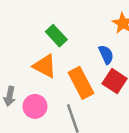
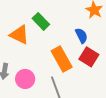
orange triangle: (45, 66) -> (19, 35), moved

